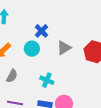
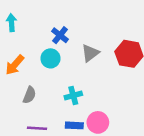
cyan cross: (47, 80) -> (73, 96), turned -32

